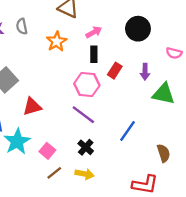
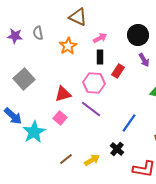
purple arrow: (145, 72) -> (144, 60), moved, turned -32
red triangle: (32, 107) -> (63, 94), moved
black cross: (86, 147) -> (117, 149), moved
pink square: (47, 151) -> (60, 118), moved
yellow arrow: (85, 174) -> (92, 160), turned -42

